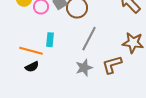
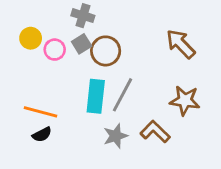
cyan rectangle: (50, 40) -> (96, 96), moved, size x1.6
brown L-shape: (112, 65) -> (155, 132), turned 60

